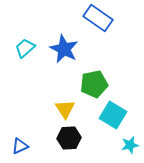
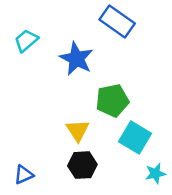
cyan trapezoid: (25, 48) -> (26, 41), moved

